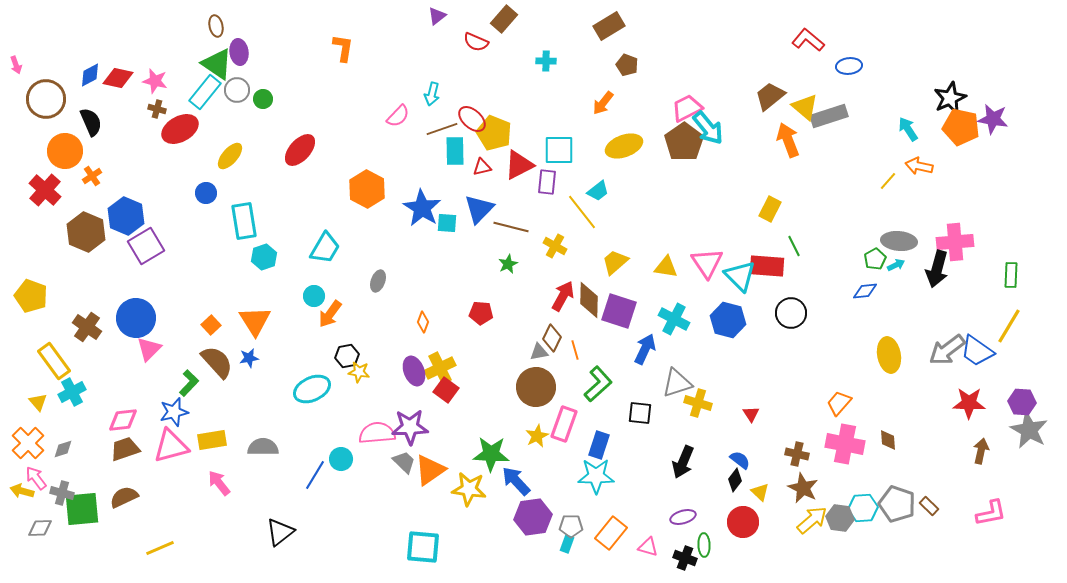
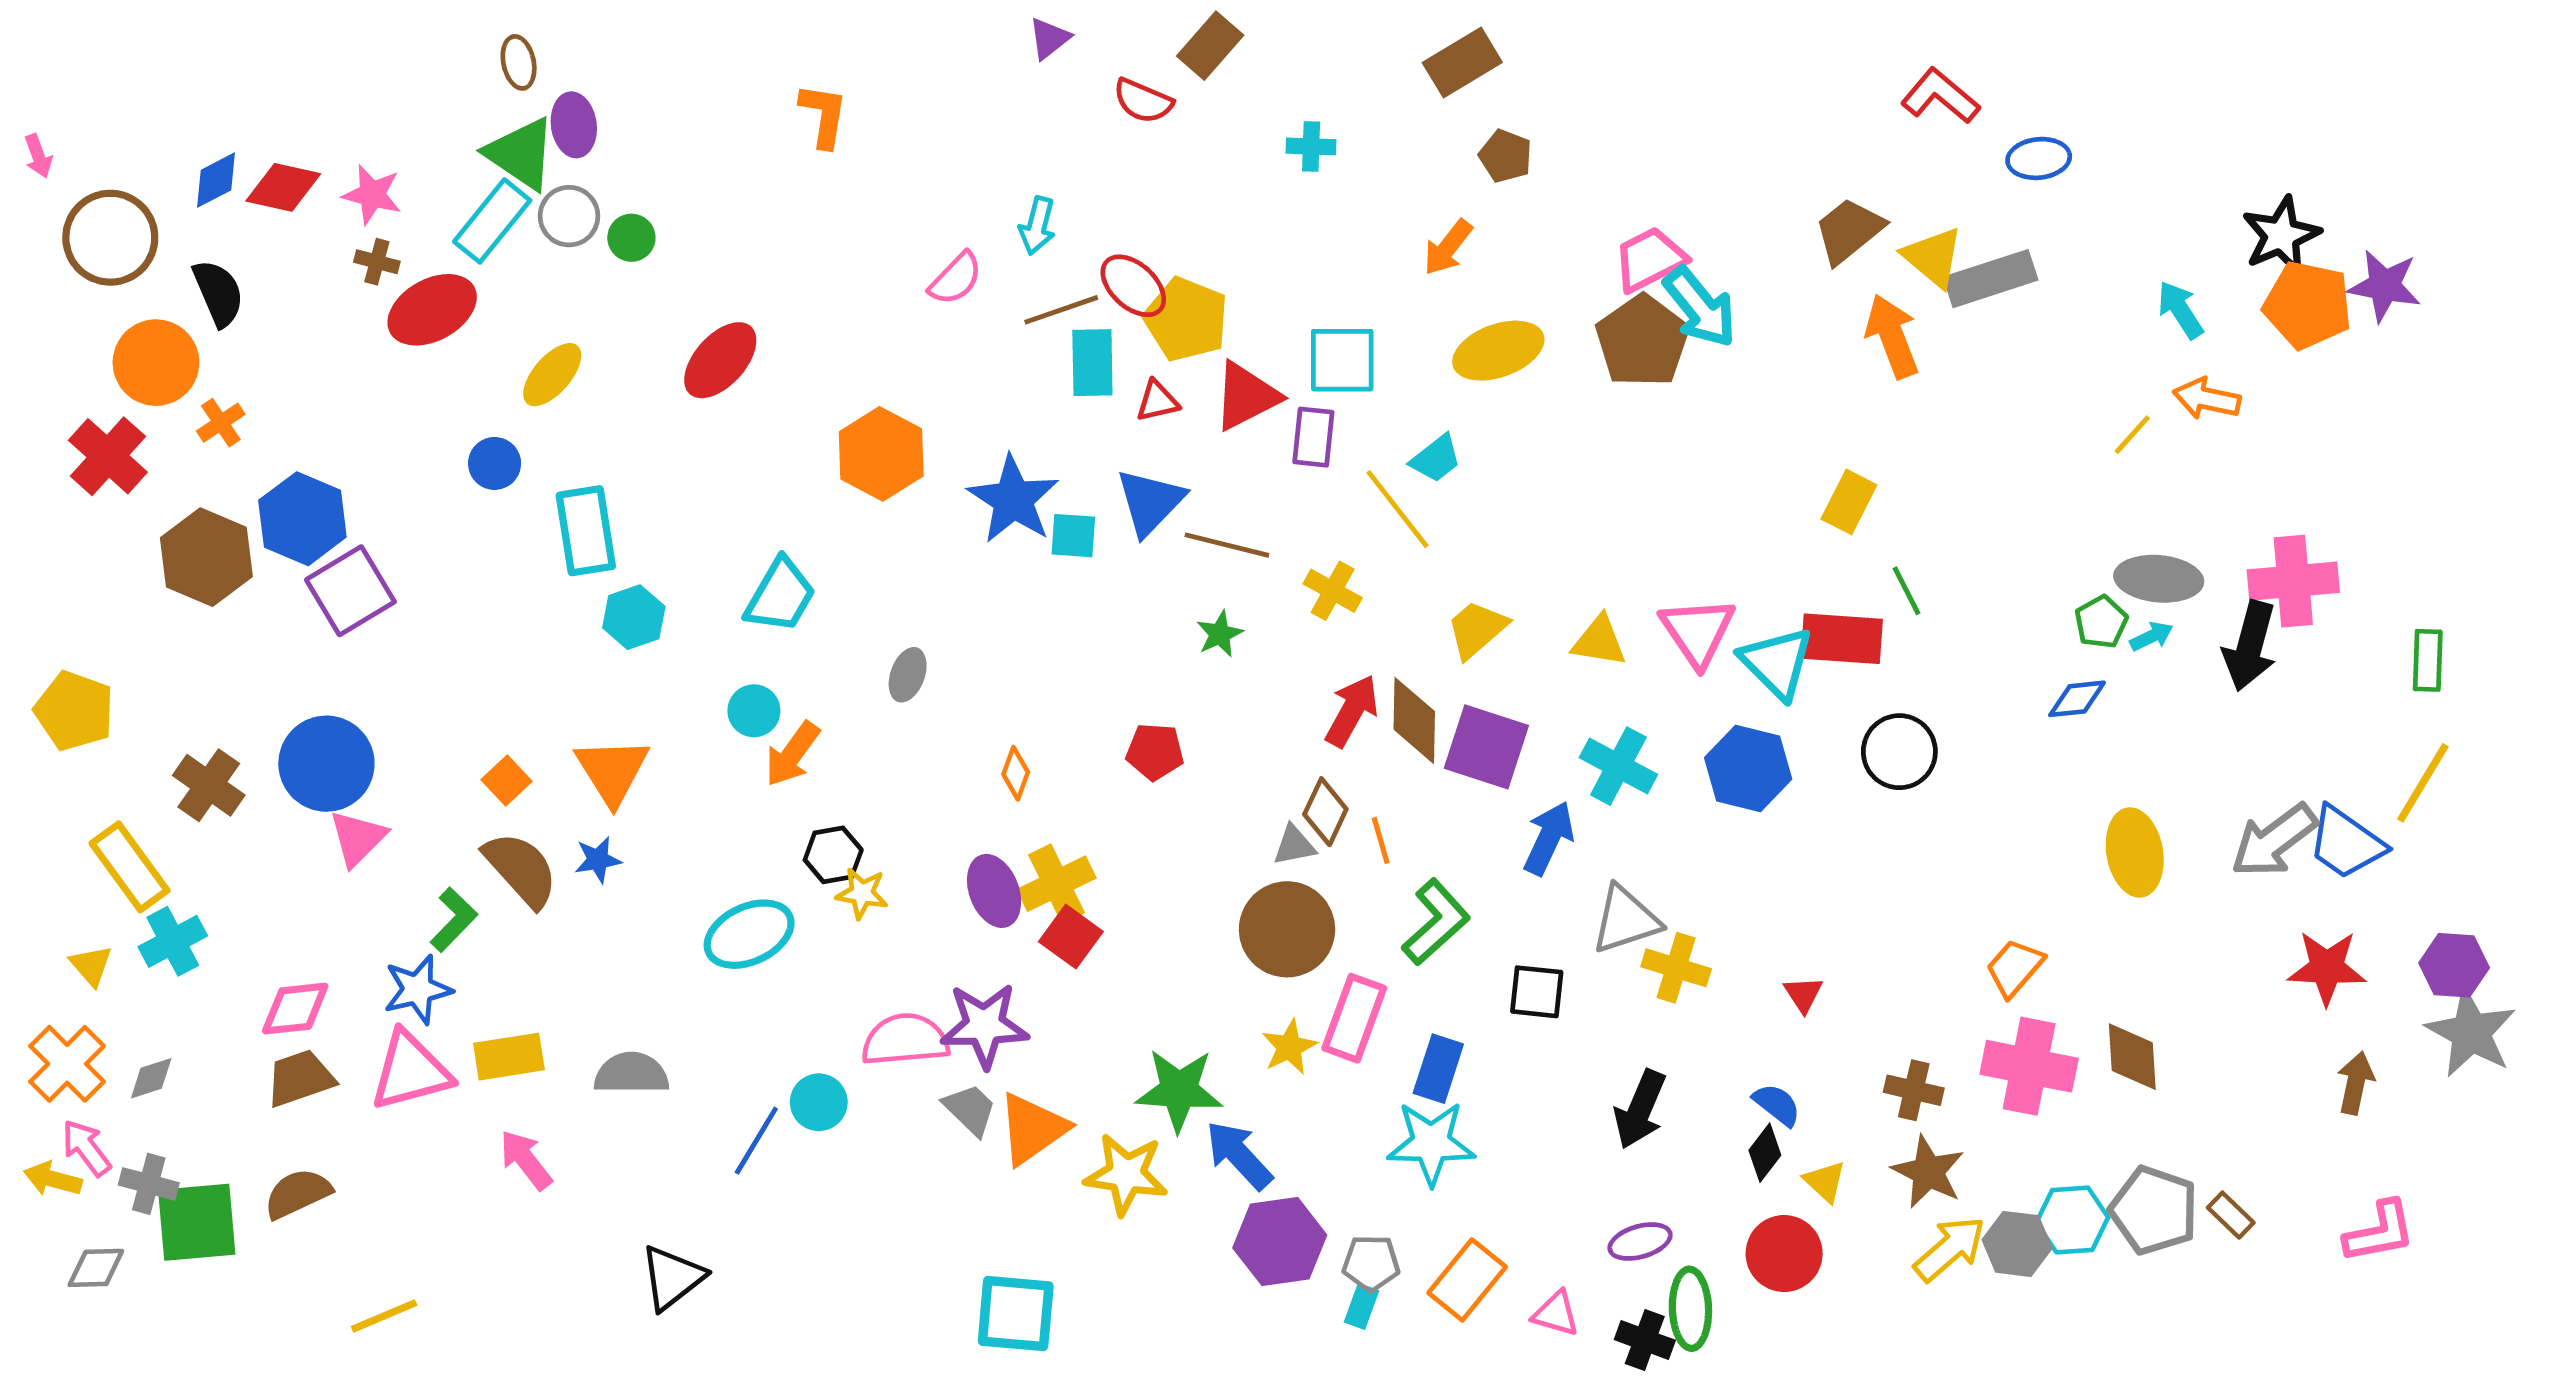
brown diamond: (888, 440) -> (2132, 1057), size x1.4
green ellipse: (704, 545) -> (1690, 1309), size x1.4

